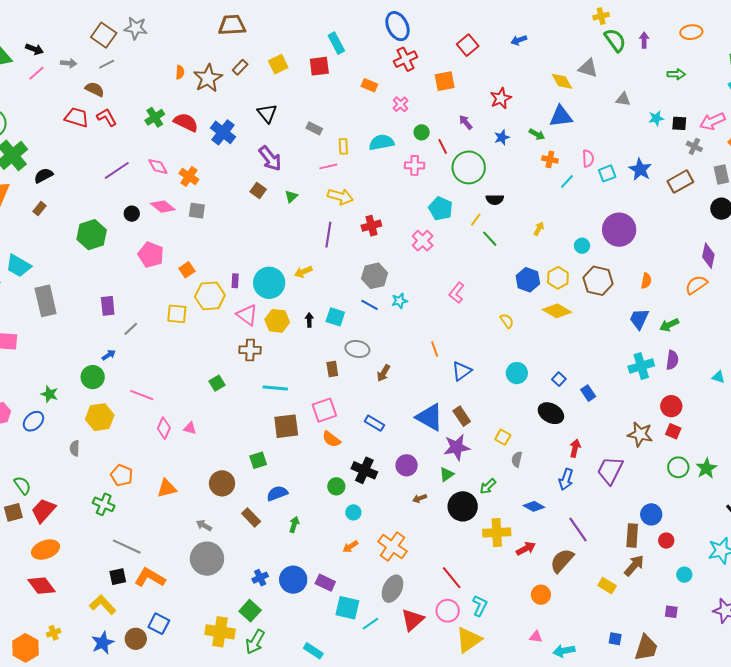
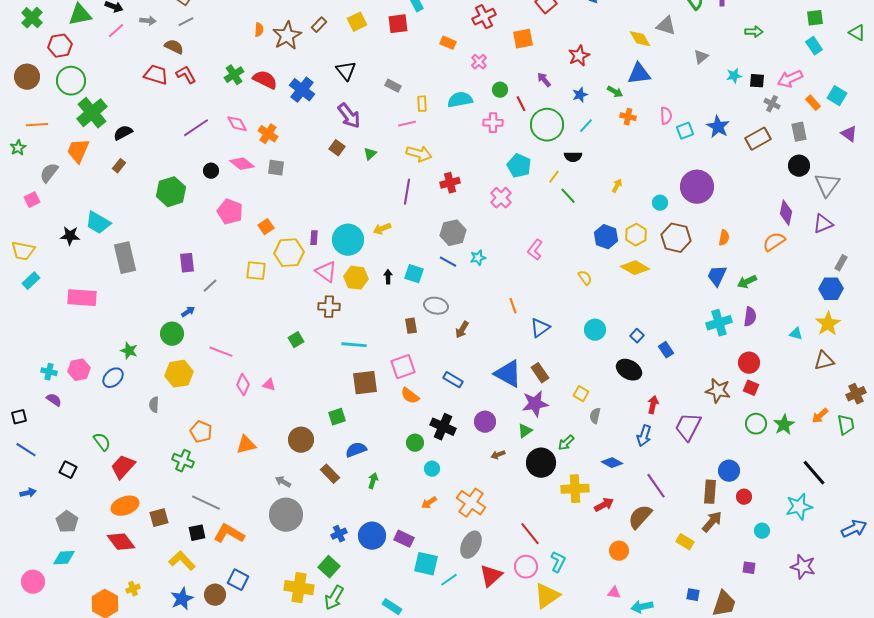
gray triangle: (623, 99) -> (701, 57), turned -49
cyan line: (567, 182) -> (586, 126), moved
brown square: (13, 512) -> (159, 518), moved

